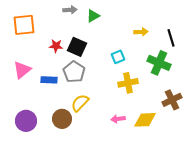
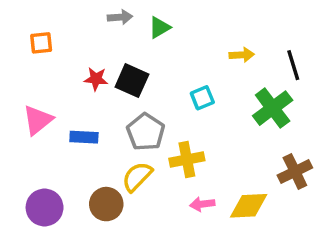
orange square: (24, 25) -> (41, 43), size x0.6
green cross: (159, 63) -> (273, 108), turned 30
gray pentagon: (74, 72) -> (146, 132), moved
yellow cross: (128, 83) -> (187, 159), moved

